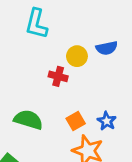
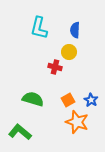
blue semicircle: (107, 48) -> (75, 30), moved, turned 105

